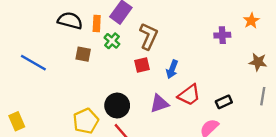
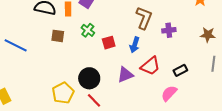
purple cross: (222, 35) -> (169, 30), moved
brown L-shape: (149, 36) -> (144, 18), moved
green cross: (112, 41) -> (88, 30), moved

